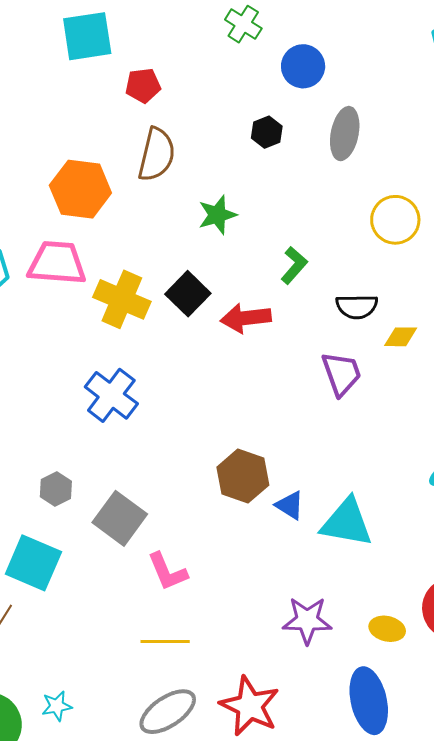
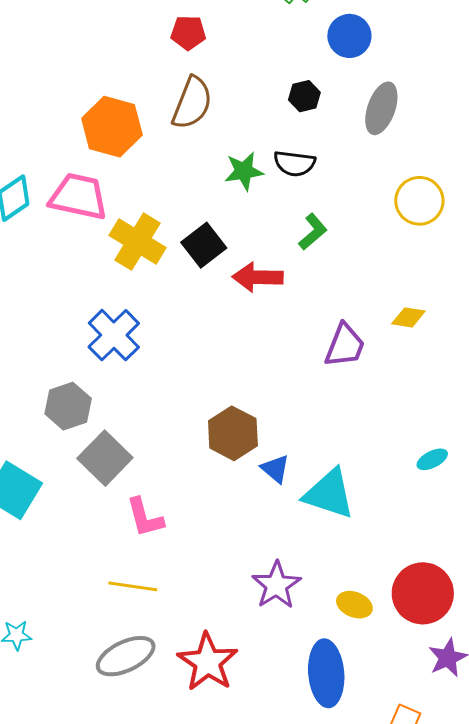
black semicircle: (357, 307) -> (295, 163), moved
purple trapezoid: (341, 374) -> (345, 346), turned 33
gray hexagon: (56, 489) -> (68, 406), moved, size x1.4
purple star: (307, 620) -> (276, 585), turned 30

